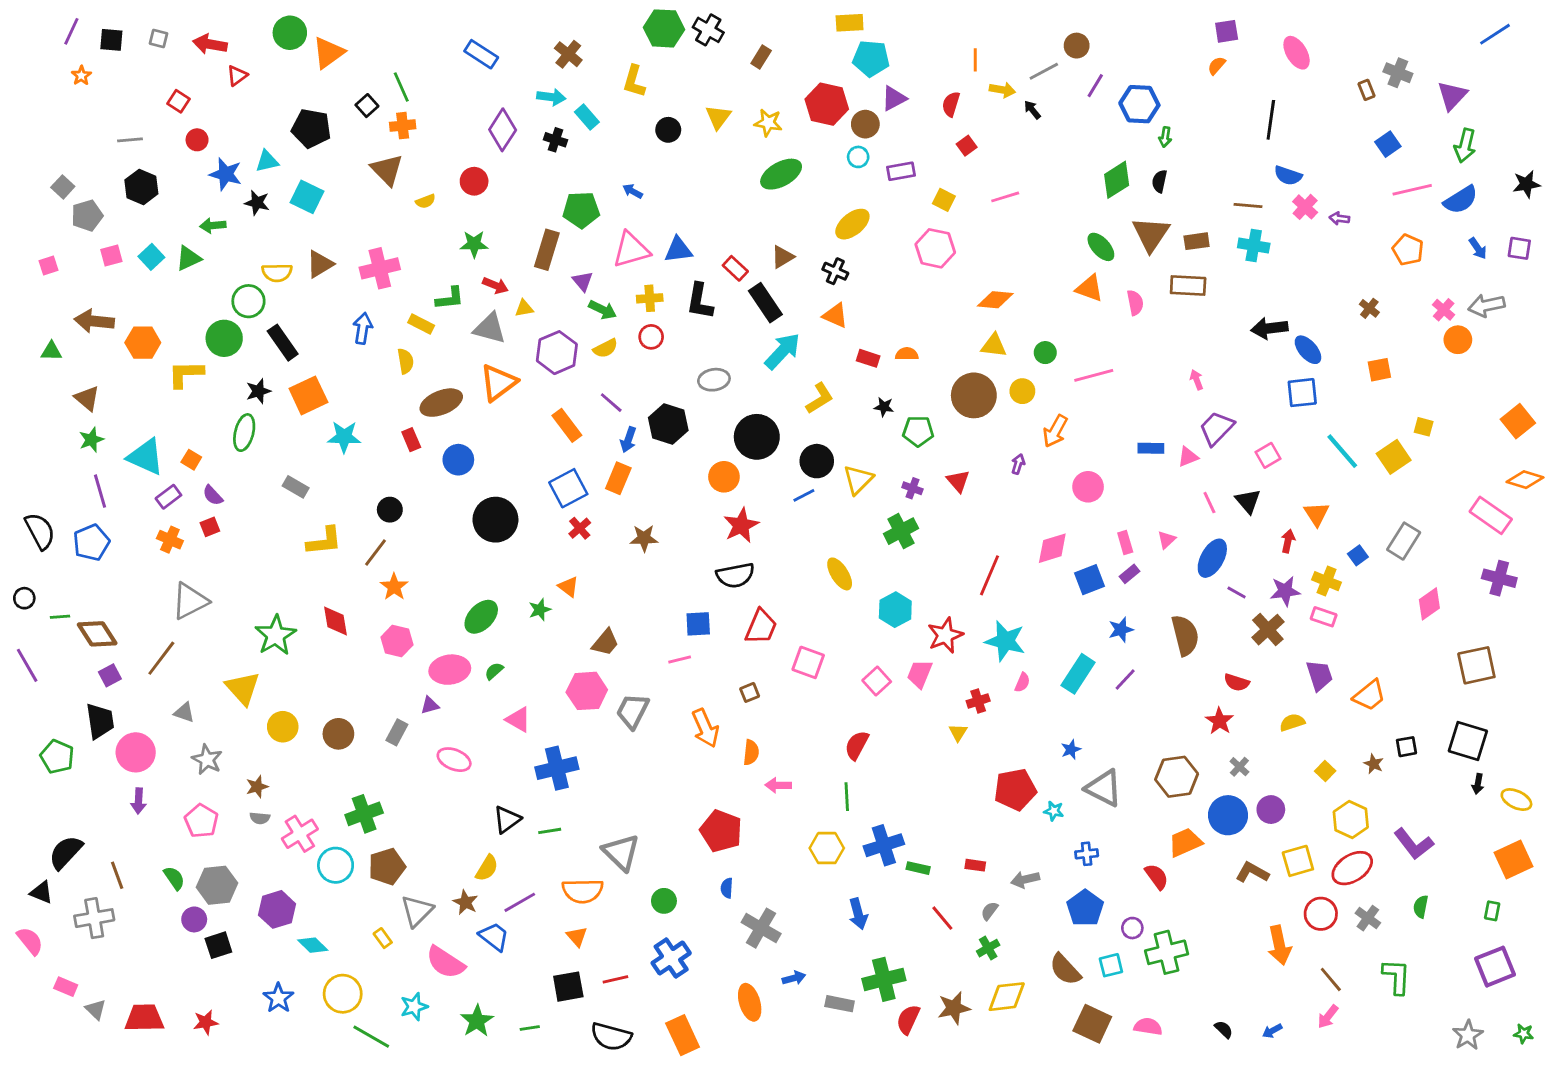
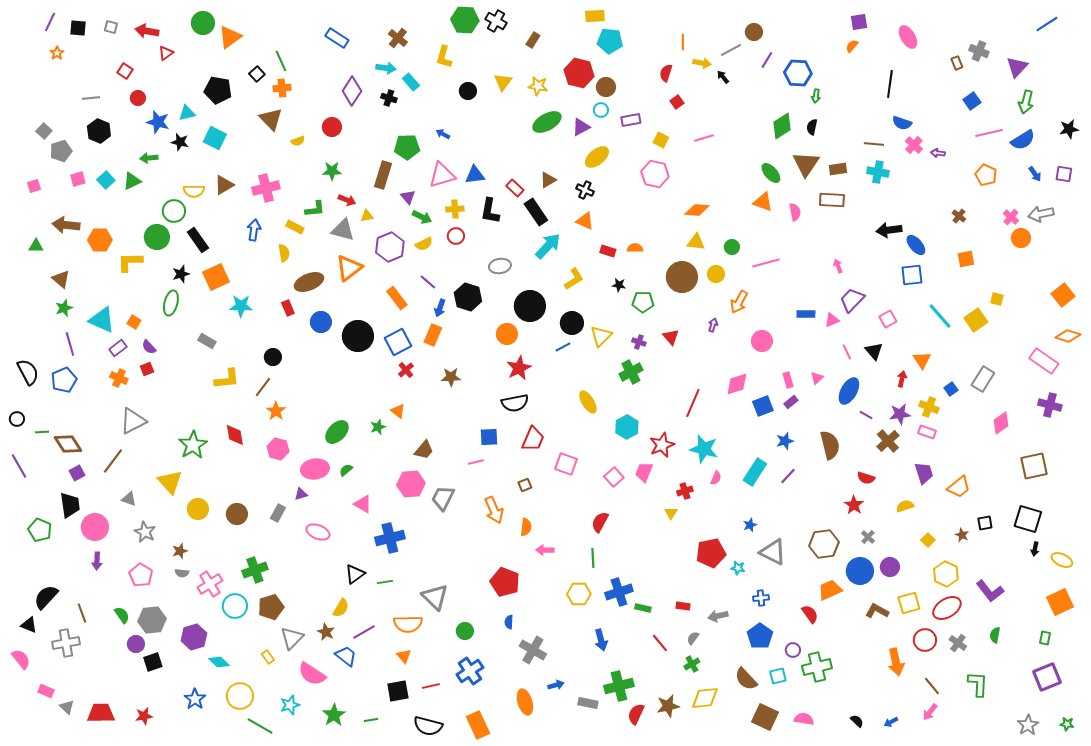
purple triangle: (894, 98) -> (581, 127), moved
black circle: (495, 520) -> (358, 336), moved

